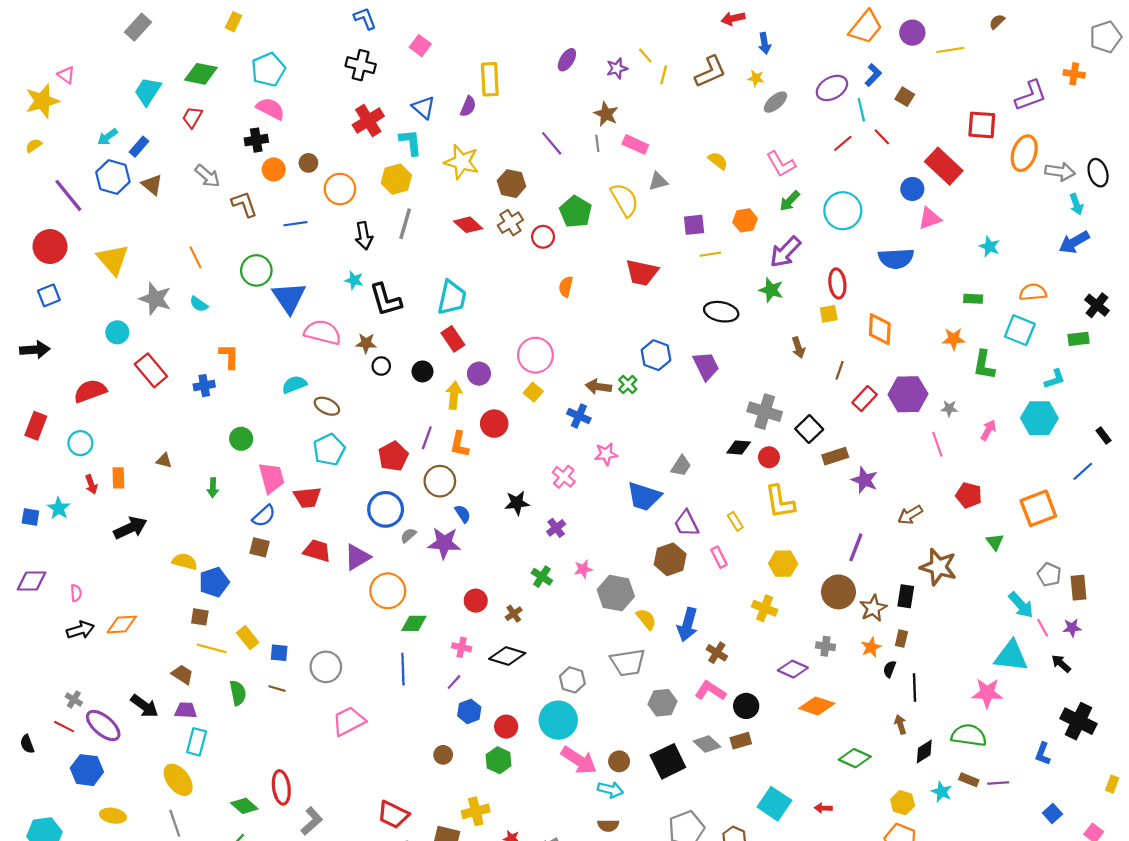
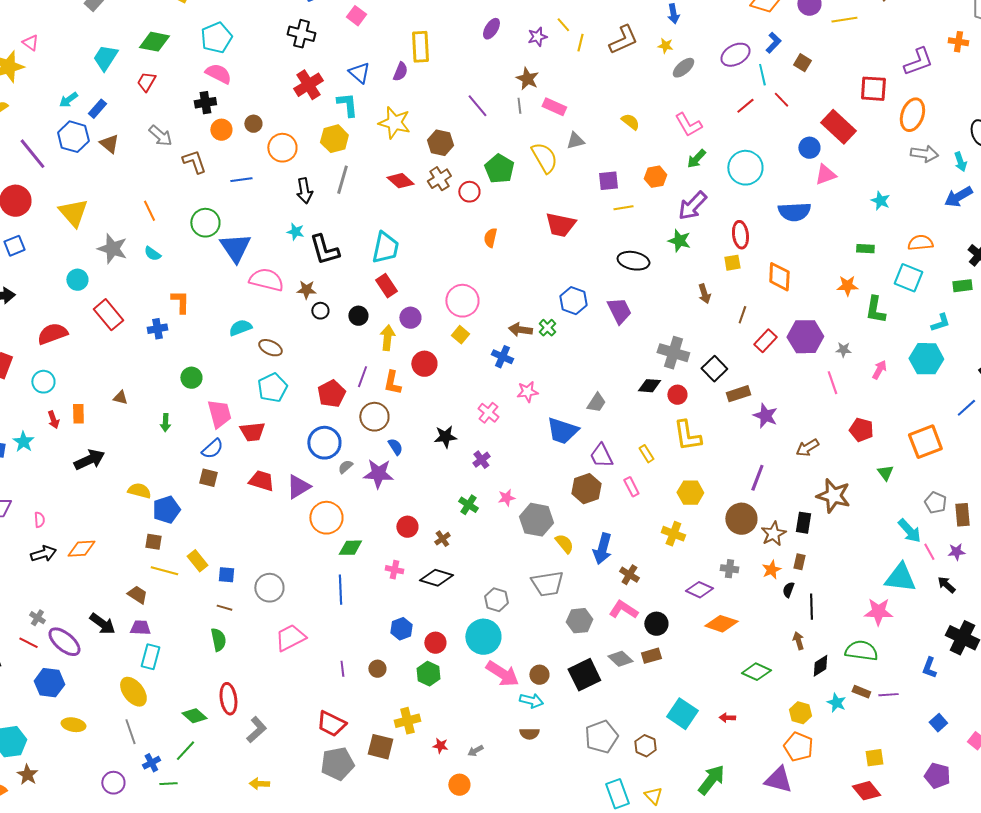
gray arrow: (1060, 172) -> (924, 154), moved
purple line: (454, 682) -> (342, 669), moved, turned -49
green semicircle: (238, 693) -> (218, 640), moved

